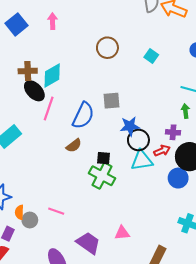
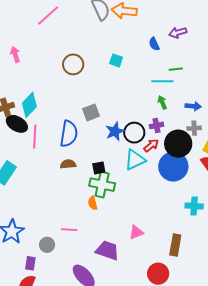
black circle: (138, 140) -> (134, 133), moved
brown semicircle: (74, 146) -> (68, 164), turned -133
blue circle: (178, 178) -> (173, 166), size x1.5
orange semicircle: (19, 212) -> (93, 203), moved

